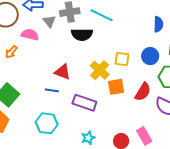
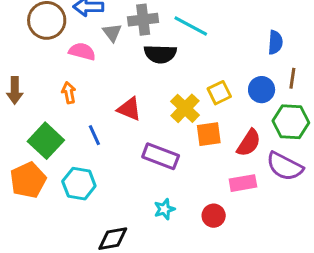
orange arrow: (11, 52) -> (69, 93), moved, turned 128
yellow square: (122, 59) -> (219, 93), turned -35
blue line: (52, 90) -> (94, 135), moved, turned 56
cyan hexagon: (47, 123) -> (79, 184), moved
pink rectangle: (144, 136) -> (243, 183), moved, turned -72

